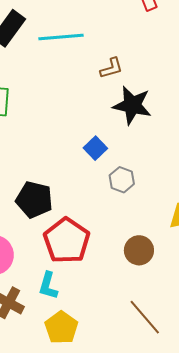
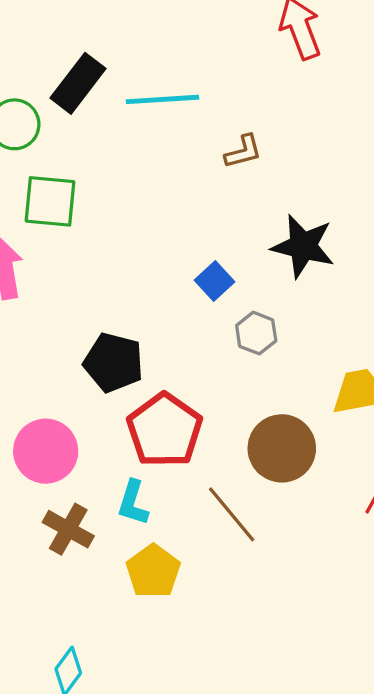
black star: (132, 105) -> (303, 246), moved
brown circle: (139, 250) -> (282, 448), size x1.4
brown line: (145, 317) -> (232, 514), moved

